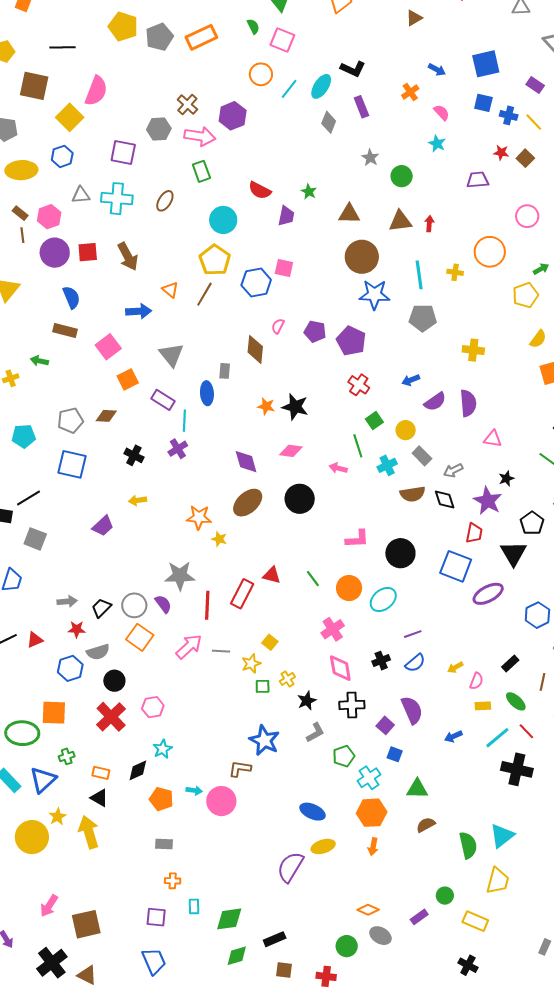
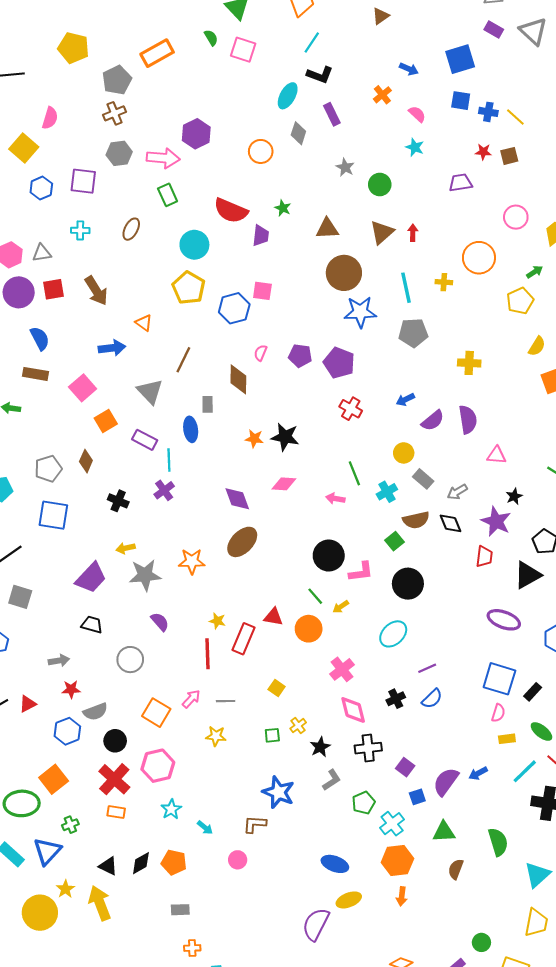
gray pentagon: (159, 37) -> (117, 80), moved
orange circle: (261, 74) -> (261, 151), moved
purple rectangle: (535, 85) -> (494, 29), moved
cyan line: (289, 89) -> (312, 43), moved
pink semicircle: (96, 91) -> (50, 118), size x0.7
brown cross: (187, 104) -> (115, 113), moved, turned 30
blue hexagon: (62, 156) -> (41, 188), moved
brown square: (525, 158) -> (509, 156), turned 36
red semicircle: (260, 190) -> (231, 211), size x1.4
gray triangle: (81, 195) -> (42, 253), moved
cyan cross: (117, 199) -> (80, 230), size x0.6
brown triangle: (400, 221) -> (382, 232), turned -30
brown line: (204, 294) -> (183, 360), moved
brown diamond: (106, 416) -> (86, 461), turned -65
green square: (374, 421) -> (395, 541), moved
black circle: (300, 499) -> (329, 556), moved
purple trapezoid: (103, 526) -> (91, 578), size x1.4
yellow star: (219, 539) -> (217, 621), moved
black triangle: (513, 553) -> (528, 575), turned 36
blue square: (456, 566) -> (499, 679), moved
gray star: (180, 576) -> (145, 575), moved
green line: (313, 579) -> (315, 596), moved
orange circle: (349, 588) -> (309, 629), moved
purple ellipse: (488, 594) -> (504, 620), turned 52
purple semicircle: (163, 604) -> (160, 622), moved
black trapezoid: (101, 608) -> (92, 625), moved, turned 65
orange square: (140, 637) -> (156, 713), moved
pink arrow: (189, 647) -> (191, 699), size x0.7
yellow star: (251, 664) -> (216, 736), moved, turned 30
yellow arrow: (455, 667) -> (341, 607), moved
pink hexagon: (153, 707) -> (158, 766), size x1.4
purple semicircle: (412, 710) -> (446, 782), moved, turned -116
orange square: (54, 713) -> (54, 779), turned -36
blue square: (395, 754) -> (417, 797), turned -35
black diamond: (138, 770) -> (141, 863), moved
orange rectangle: (101, 773) -> (116, 812), moved
cyan arrow: (194, 790) -> (205, 828), moved, turned 35
pink circle: (221, 801) -> (238, 860), size x0.6
brown semicircle: (426, 825) -> (456, 869), turned -36
green semicircle: (468, 845) -> (498, 842), moved

